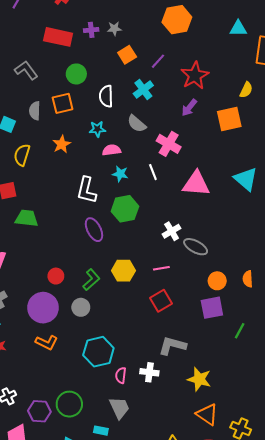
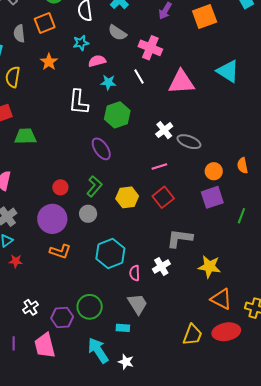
purple ellipse: (94, 230) -> (101, 149), moved
yellow hexagon: (123, 271) -> (127, 197), moved
white cross: (149, 372) -> (161, 267), turned -30

